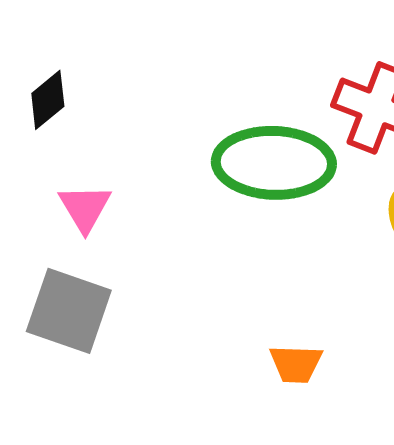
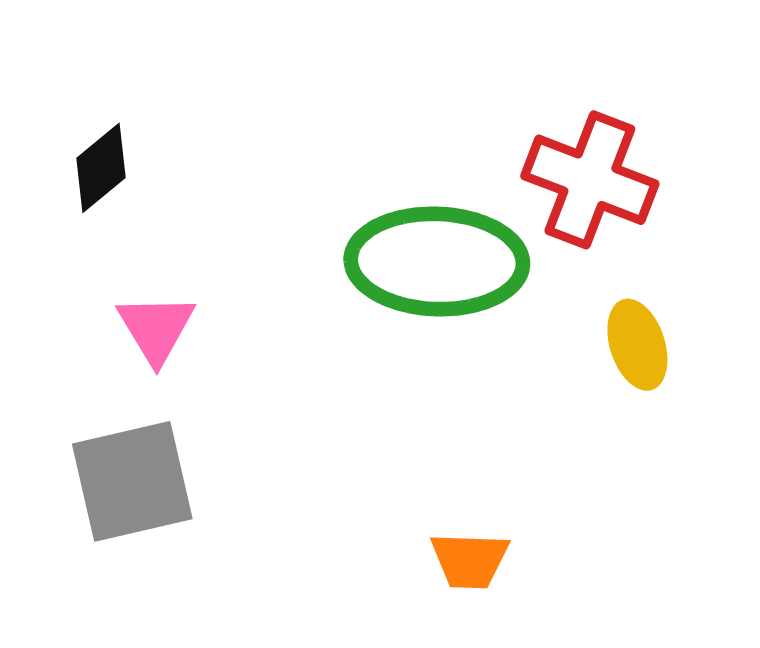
gray square: (69, 311) -> (132, 481), turned -32

